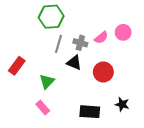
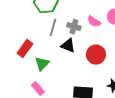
pink semicircle: (101, 38) -> (94, 22), turned 72
red rectangle: (17, 66) -> (25, 49), moved

